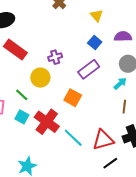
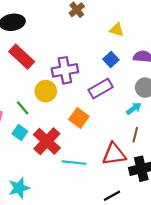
yellow triangle: (97, 16) -> (117, 30), turned -40
purple cross: (55, 57) -> (65, 70), size x1.6
cyan line: (73, 138) -> (74, 163), turned -45
red triangle: (103, 140) -> (114, 154), moved

